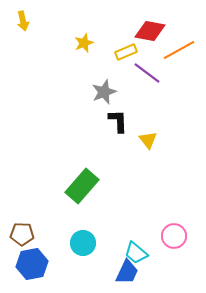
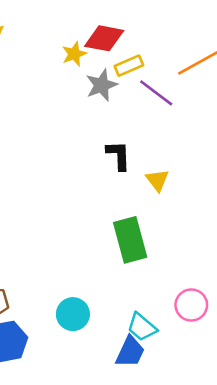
red diamond: (150, 31) -> (104, 38), moved
gray star: (104, 92) -> (102, 85), moved
green rectangle: (82, 186) -> (130, 240), moved, turned -56

